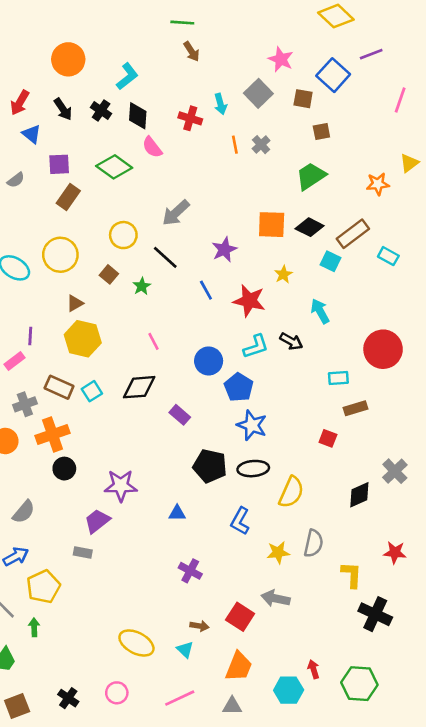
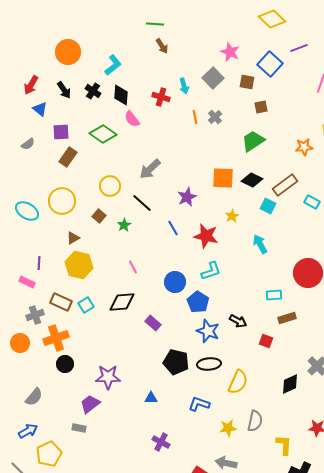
black arrow: (291, 341) -> (238, 321), moved
pink rectangle: (14, 361) -> (27, 282), turned 63
blue L-shape: (240, 521) -> (199, 404), turned 80

